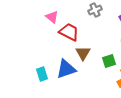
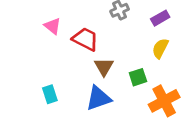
pink triangle: (52, 17) -> (53, 26), moved
blue triangle: (66, 69) -> (99, 98), moved

